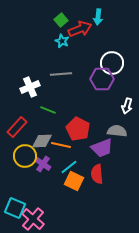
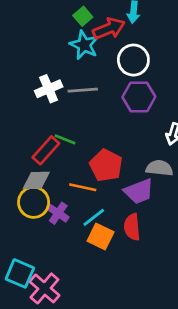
cyan star: (62, 41) -> (84, 45), size x1.5
white circle: (112, 63) -> (133, 60), moved
white cross: (30, 87) -> (49, 89), moved
red rectangle: (17, 127) -> (46, 150), moved
gray diamond: (42, 141) -> (36, 180), moved

